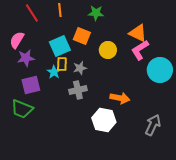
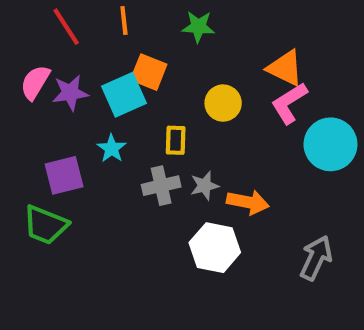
orange square: (82, 36) -> (149, 72), moved
purple star: (26, 58) -> (70, 93), moved
yellow rectangle: (62, 64) -> (176, 140), moved
gray star: (80, 68) -> (204, 186), moved

